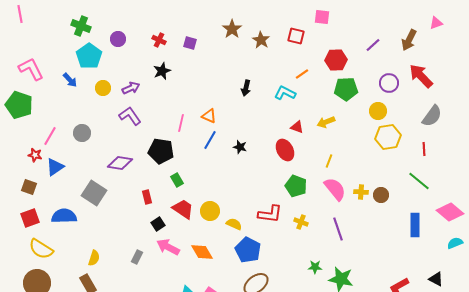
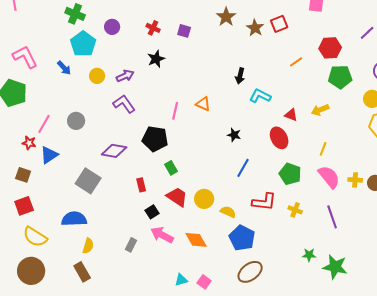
red square: (296, 36) -> (279, 24), moved, turned -36
cyan L-shape: (285, 93) -> (260, 96), moved
blue line: (210, 140) -> (243, 168), moved
blue semicircle: (64, 216) -> (74, 219), moved

